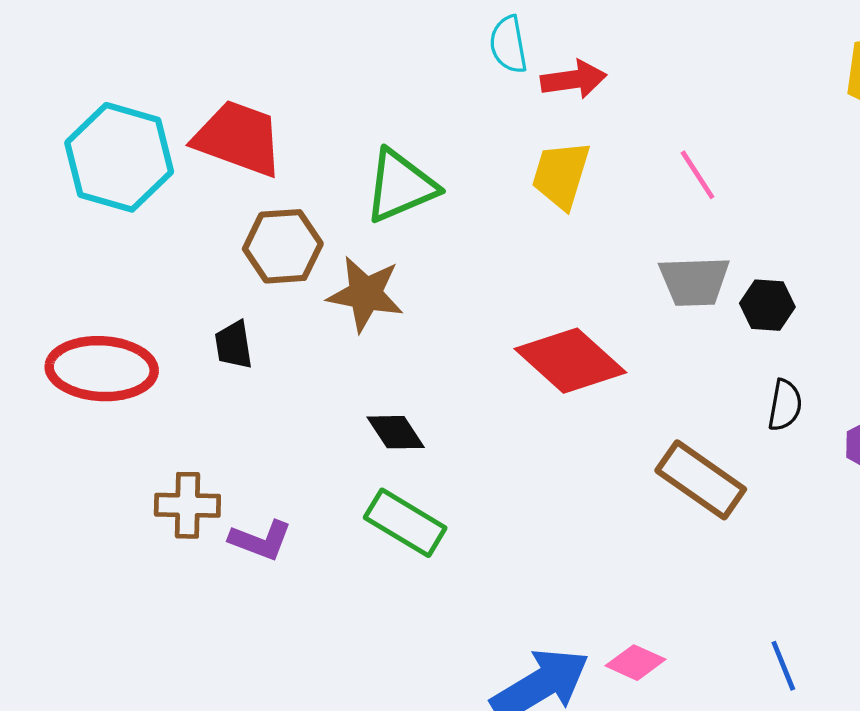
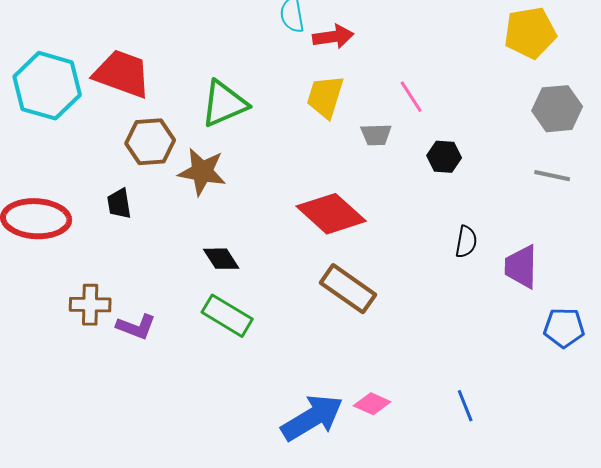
gray trapezoid: (694, 281) -> (376, 135), moved, size x0.7
black hexagon: (767, 305) -> (444, 157), moved
brown rectangle: (701, 480) -> (348, 289), moved

